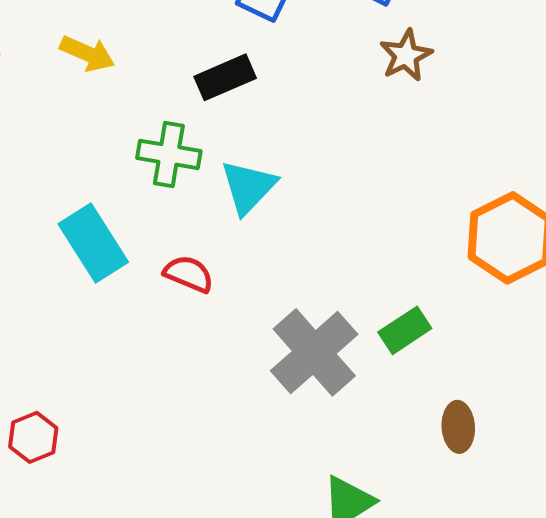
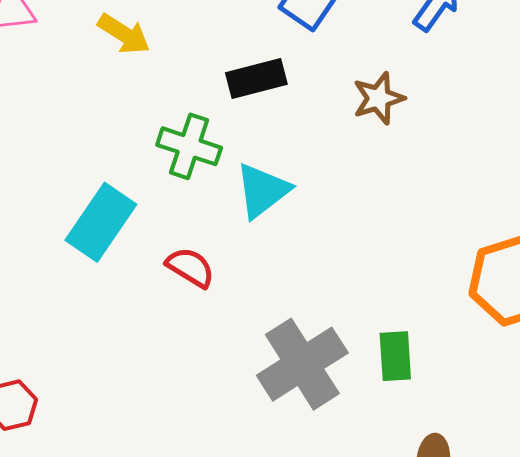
brown star: (406, 55) -> (379, 98), moved
cyan rectangle: (93, 243) -> (101, 222), turned 58
green rectangle: (405, 330) -> (395, 356), turned -69

